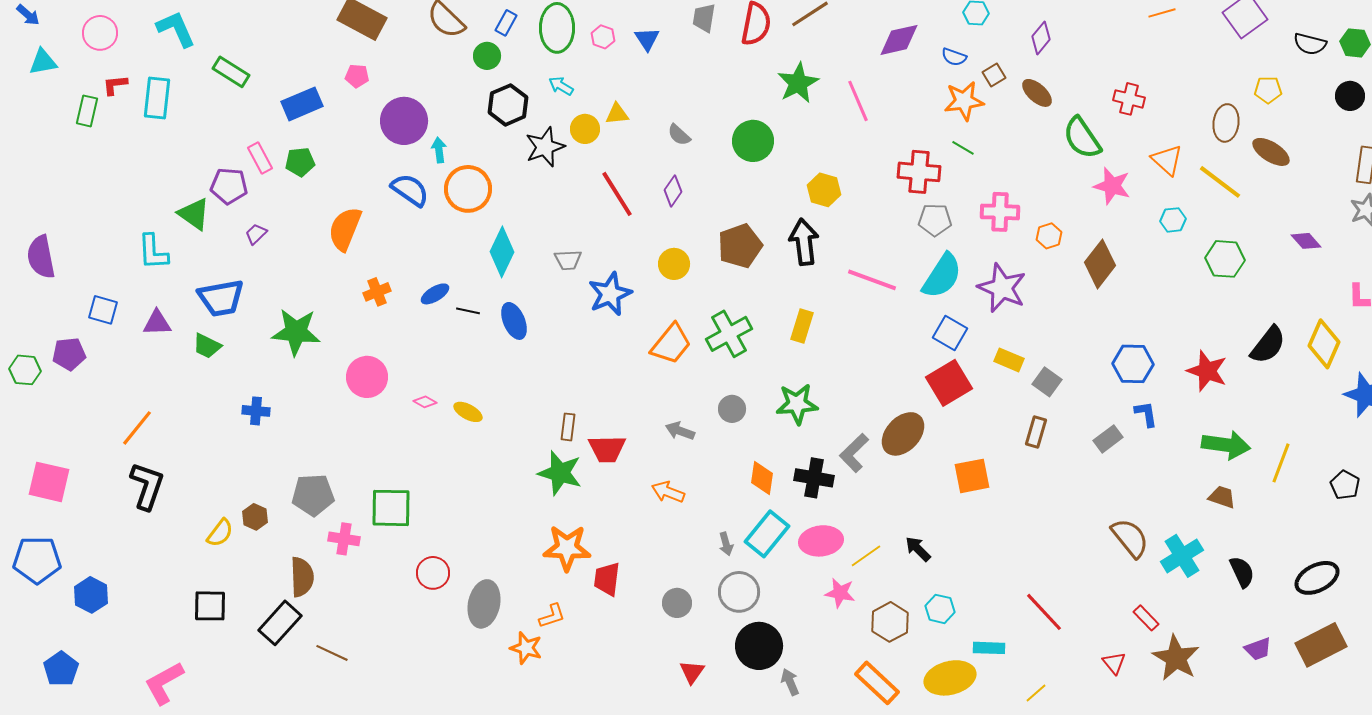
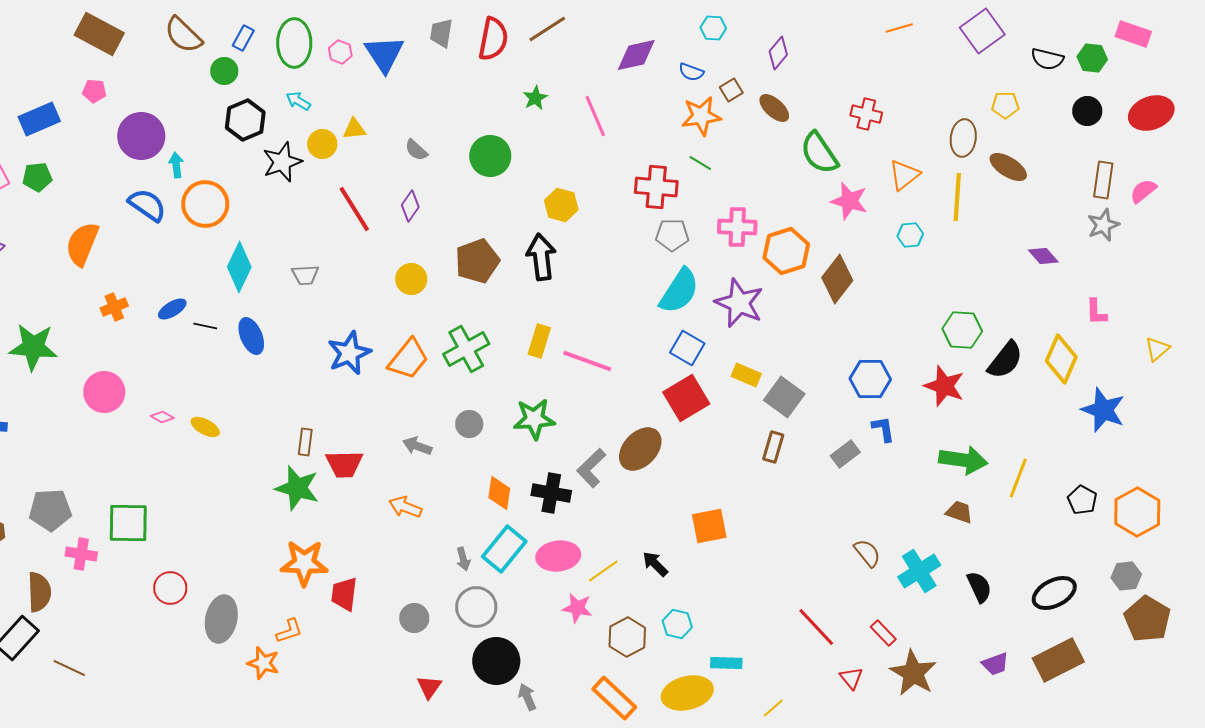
blue triangle: (647, 39) -> (384, 54), size x1.6
green star: (798, 83) -> (535, 98), size x0.6
orange triangle: (1167, 160) -> (904, 175), turned 40
yellow line: (1220, 182) -> (957, 197), turned 57
orange hexagon: (1049, 236) -> (786, 251), size x1.8
green hexagon: (1225, 259) -> (962, 330), moved
pink line: (872, 280) -> (587, 361), moved
blue star: (610, 294) -> (349, 353), moved
gray square: (1047, 382) -> (784, 397), size x1.4
orange square: (972, 476) -> (709, 526), moved
brown semicircle: (1130, 538) -> (867, 553), size x0.7
red line: (1044, 612) -> (816, 627), moved

